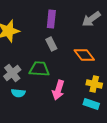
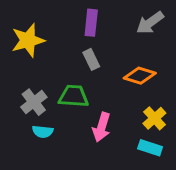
orange diamond: (84, 55) -> (140, 76), turned -35
yellow cross: (94, 84) -> (154, 118), turned 35

